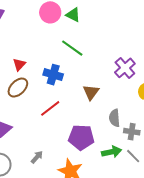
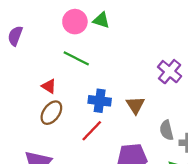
green line: (72, 48) -> (76, 58), moved
red triangle: (19, 64) -> (49, 86), turned -32
blue cross: (53, 75) -> (100, 101), moved

